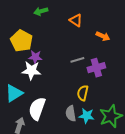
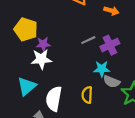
yellow semicircle: (83, 93) -> (87, 95), moved
gray semicircle: (71, 113) -> (112, 82), moved, turned -49
cyan star: (87, 116) -> (102, 69), moved

